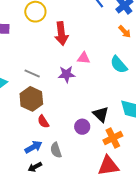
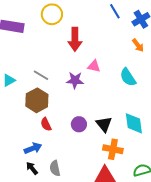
purple circle: (82, 127) -> (79, 124), moved
orange cross: (113, 138) -> (113, 149), turned 30
gray semicircle: (56, 150) -> (55, 168), moved
black arrow: (35, 167) -> (32, 168), turned 72

